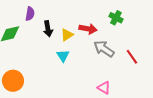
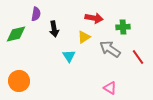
green cross: (116, 18) -> (123, 27), moved, turned -32
red arrow: (88, 29) -> (94, 18), moved
yellow triangle: (67, 35) -> (84, 37), moved

